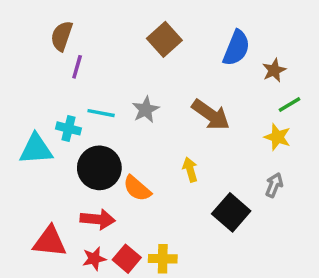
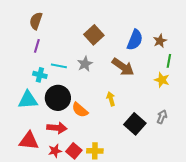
brown square: (164, 39) -> (94, 35), moved
blue semicircle: (236, 48) -> (135, 40), moved
purple line: (77, 67) -> (37, 46), moved
green line: (289, 104) -> (169, 61), turned -48
cyan triangle: (36, 149) -> (28, 100), moved
gray arrow: (274, 185) -> (162, 117), moved

